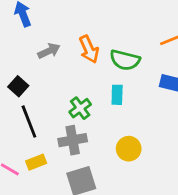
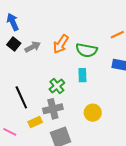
orange arrow: (89, 49) -> (61, 44), turned 60
black square: (18, 86) -> (14, 44), moved
yellow rectangle: (36, 162) -> (35, 122), moved

